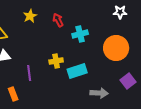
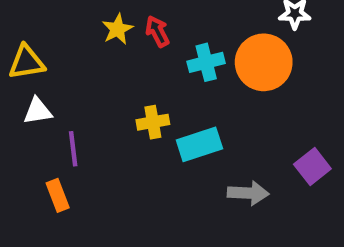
yellow star: (30, 16) -> (117, 29), moved
orange circle: (116, 48) -> (264, 62), moved
purple line: (29, 73) -> (73, 149), moved

